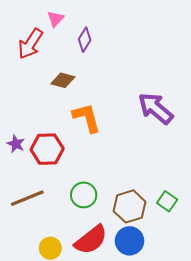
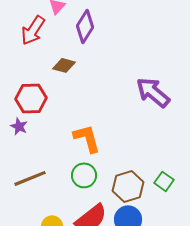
purple diamond: (85, 40) -> (85, 26), size x1.4
orange L-shape: (87, 118) -> (87, 138), moved
red hexagon: (47, 149) -> (31, 98), moved

